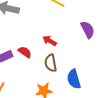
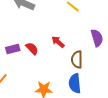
brown semicircle: (51, 63) -> (77, 59), moved

